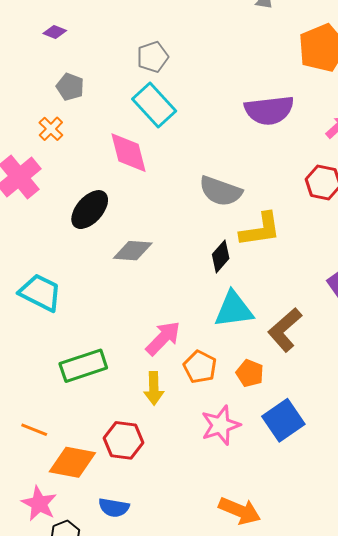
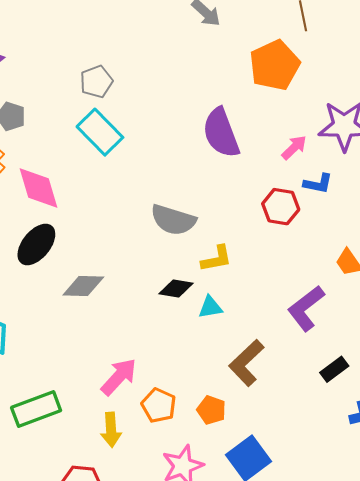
purple semicircle: (269, 110) -> (221, 133), turned 78
pink diamond: (128, 153) -> (38, 188), moved
yellow L-shape: (260, 230) -> (217, 259), size x0.7
black diamond: (221, 256) -> (176, 288), turned 60
cyan triangle: (234, 309) -> (210, 307), moved, size x0.6

